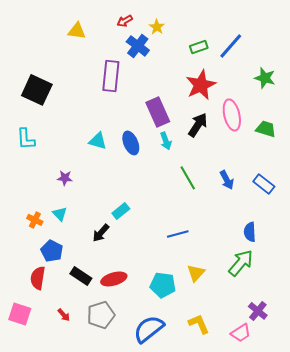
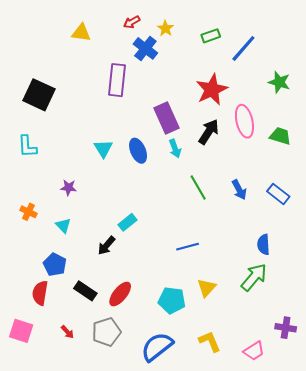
green rectangle: (199, 47) -> (211, 36), moved
cyan triangle: (98, 141) -> (103, 149), turned 42
orange cross: (35, 220) -> (28, 212), moved
red ellipse: (114, 279) -> (120, 294), turned -35
purple cross: (258, 311) -> (286, 328), moved, turned -30

